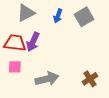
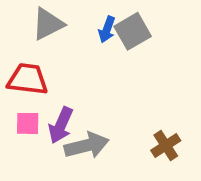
gray square: (84, 17) -> (133, 31), moved
purple arrow: (33, 42) -> (61, 125), moved

